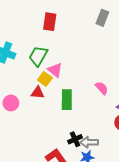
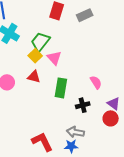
gray rectangle: (102, 18) -> (85, 15), moved, turned 35
yellow square: (45, 79) -> (35, 56), moved
black cross: (75, 139) -> (83, 105), moved

